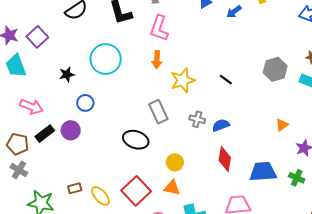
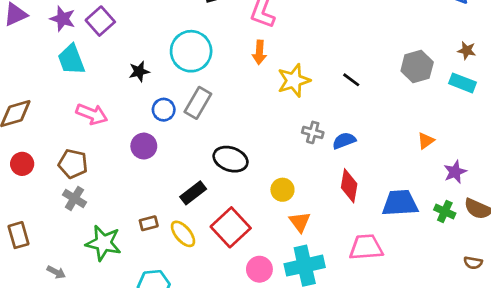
gray rectangle: (158, 112) -> (198, 103), moved, turned 55
black rectangle: (45, 134) -> (193, 193), moved
orange triangle: (172, 188) -> (300, 222), moved, turned 42

